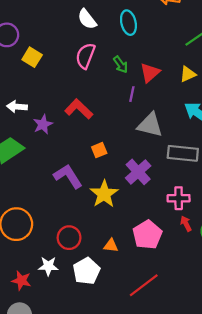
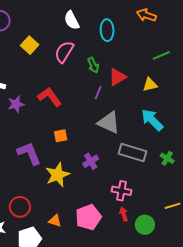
yellow square: (32, 57) -> (30, 45), moved
purple cross: (138, 172) -> (91, 161), size x0.7

